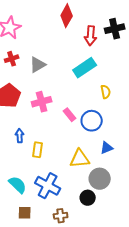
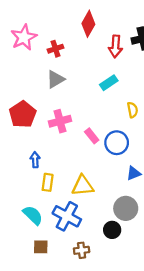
red cross: (12, 59) -> (55, 49), moved
cyan rectangle: (85, 68) -> (109, 83), size x0.7
yellow rectangle: (38, 150) -> (48, 182), moved
yellow triangle: (80, 159) -> (83, 186), moved

